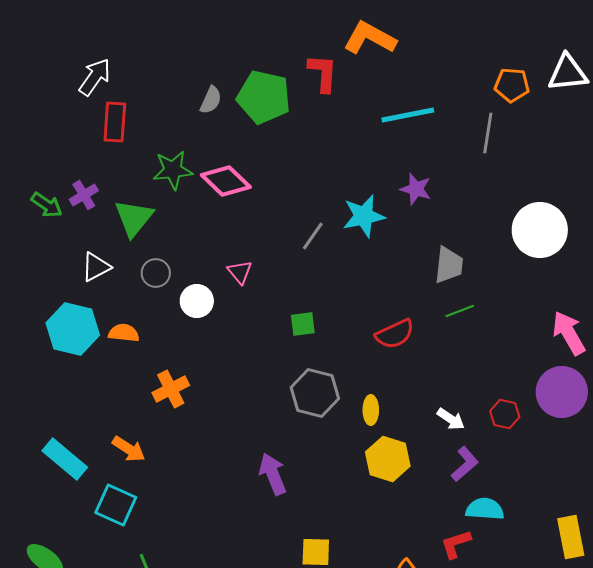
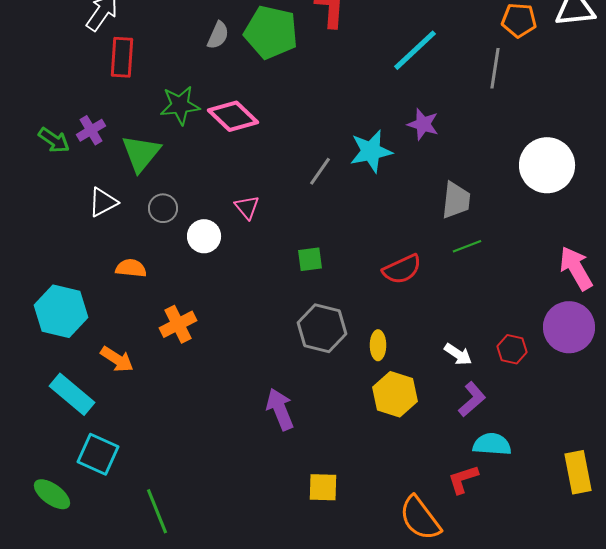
cyan line: (408, 115) -> (415, 50), turned -32
cyan hexagon: (73, 329) -> (61, 311), moved
orange arrow: (129, 449) -> (117, 359), moved
cyan square: (116, 505) -> (98, 454), moved

